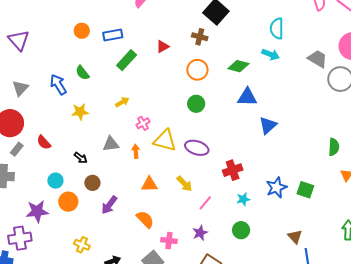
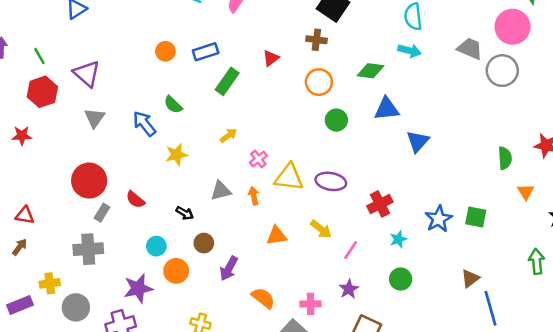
gray triangle: (20, 88) -> (95, 118), moved
green circle: (196, 104) -> (336, 120), moved
orange semicircle: (145, 219) -> (263, 298), moved
brown triangle: (295, 237) -> (470, 278), turned 42

